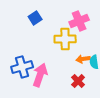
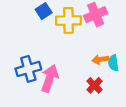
yellow cross: (65, 39) -> (69, 20), moved

